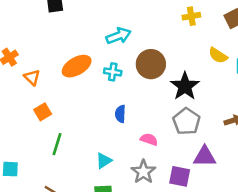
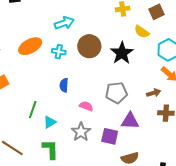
yellow semicircle: (218, 55) -> (142, 32), moved
black star: (185, 86) -> (122, 53), moved
gray pentagon: (187, 121) -> (116, 93), turned 30
green line: (57, 144) -> (33, 110), moved

